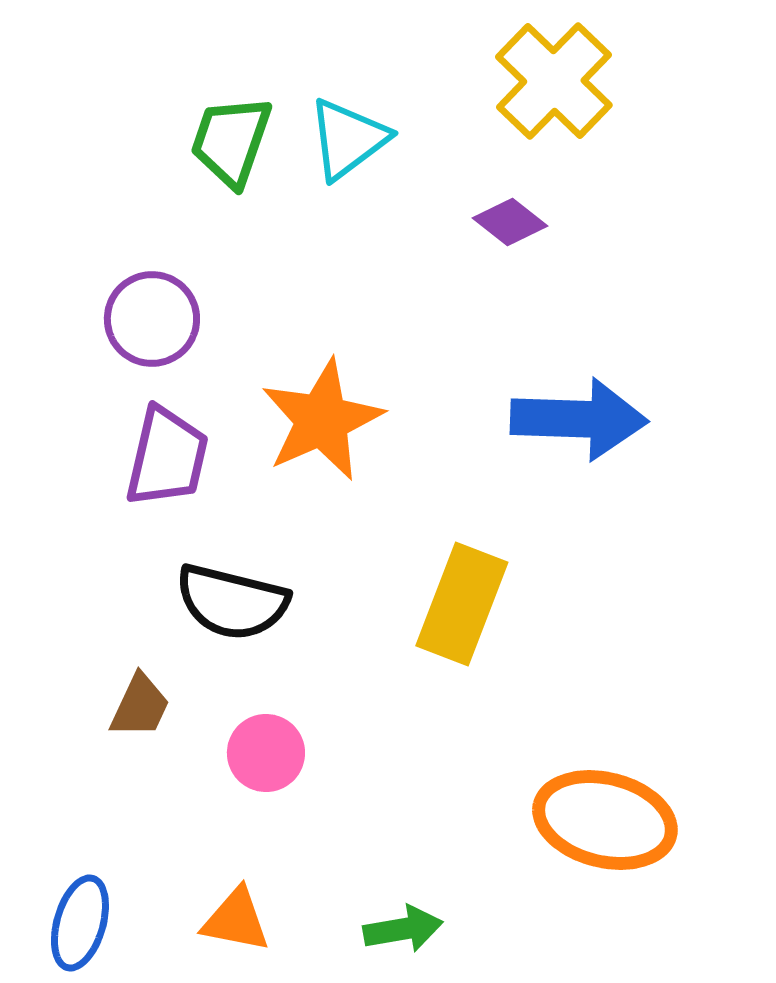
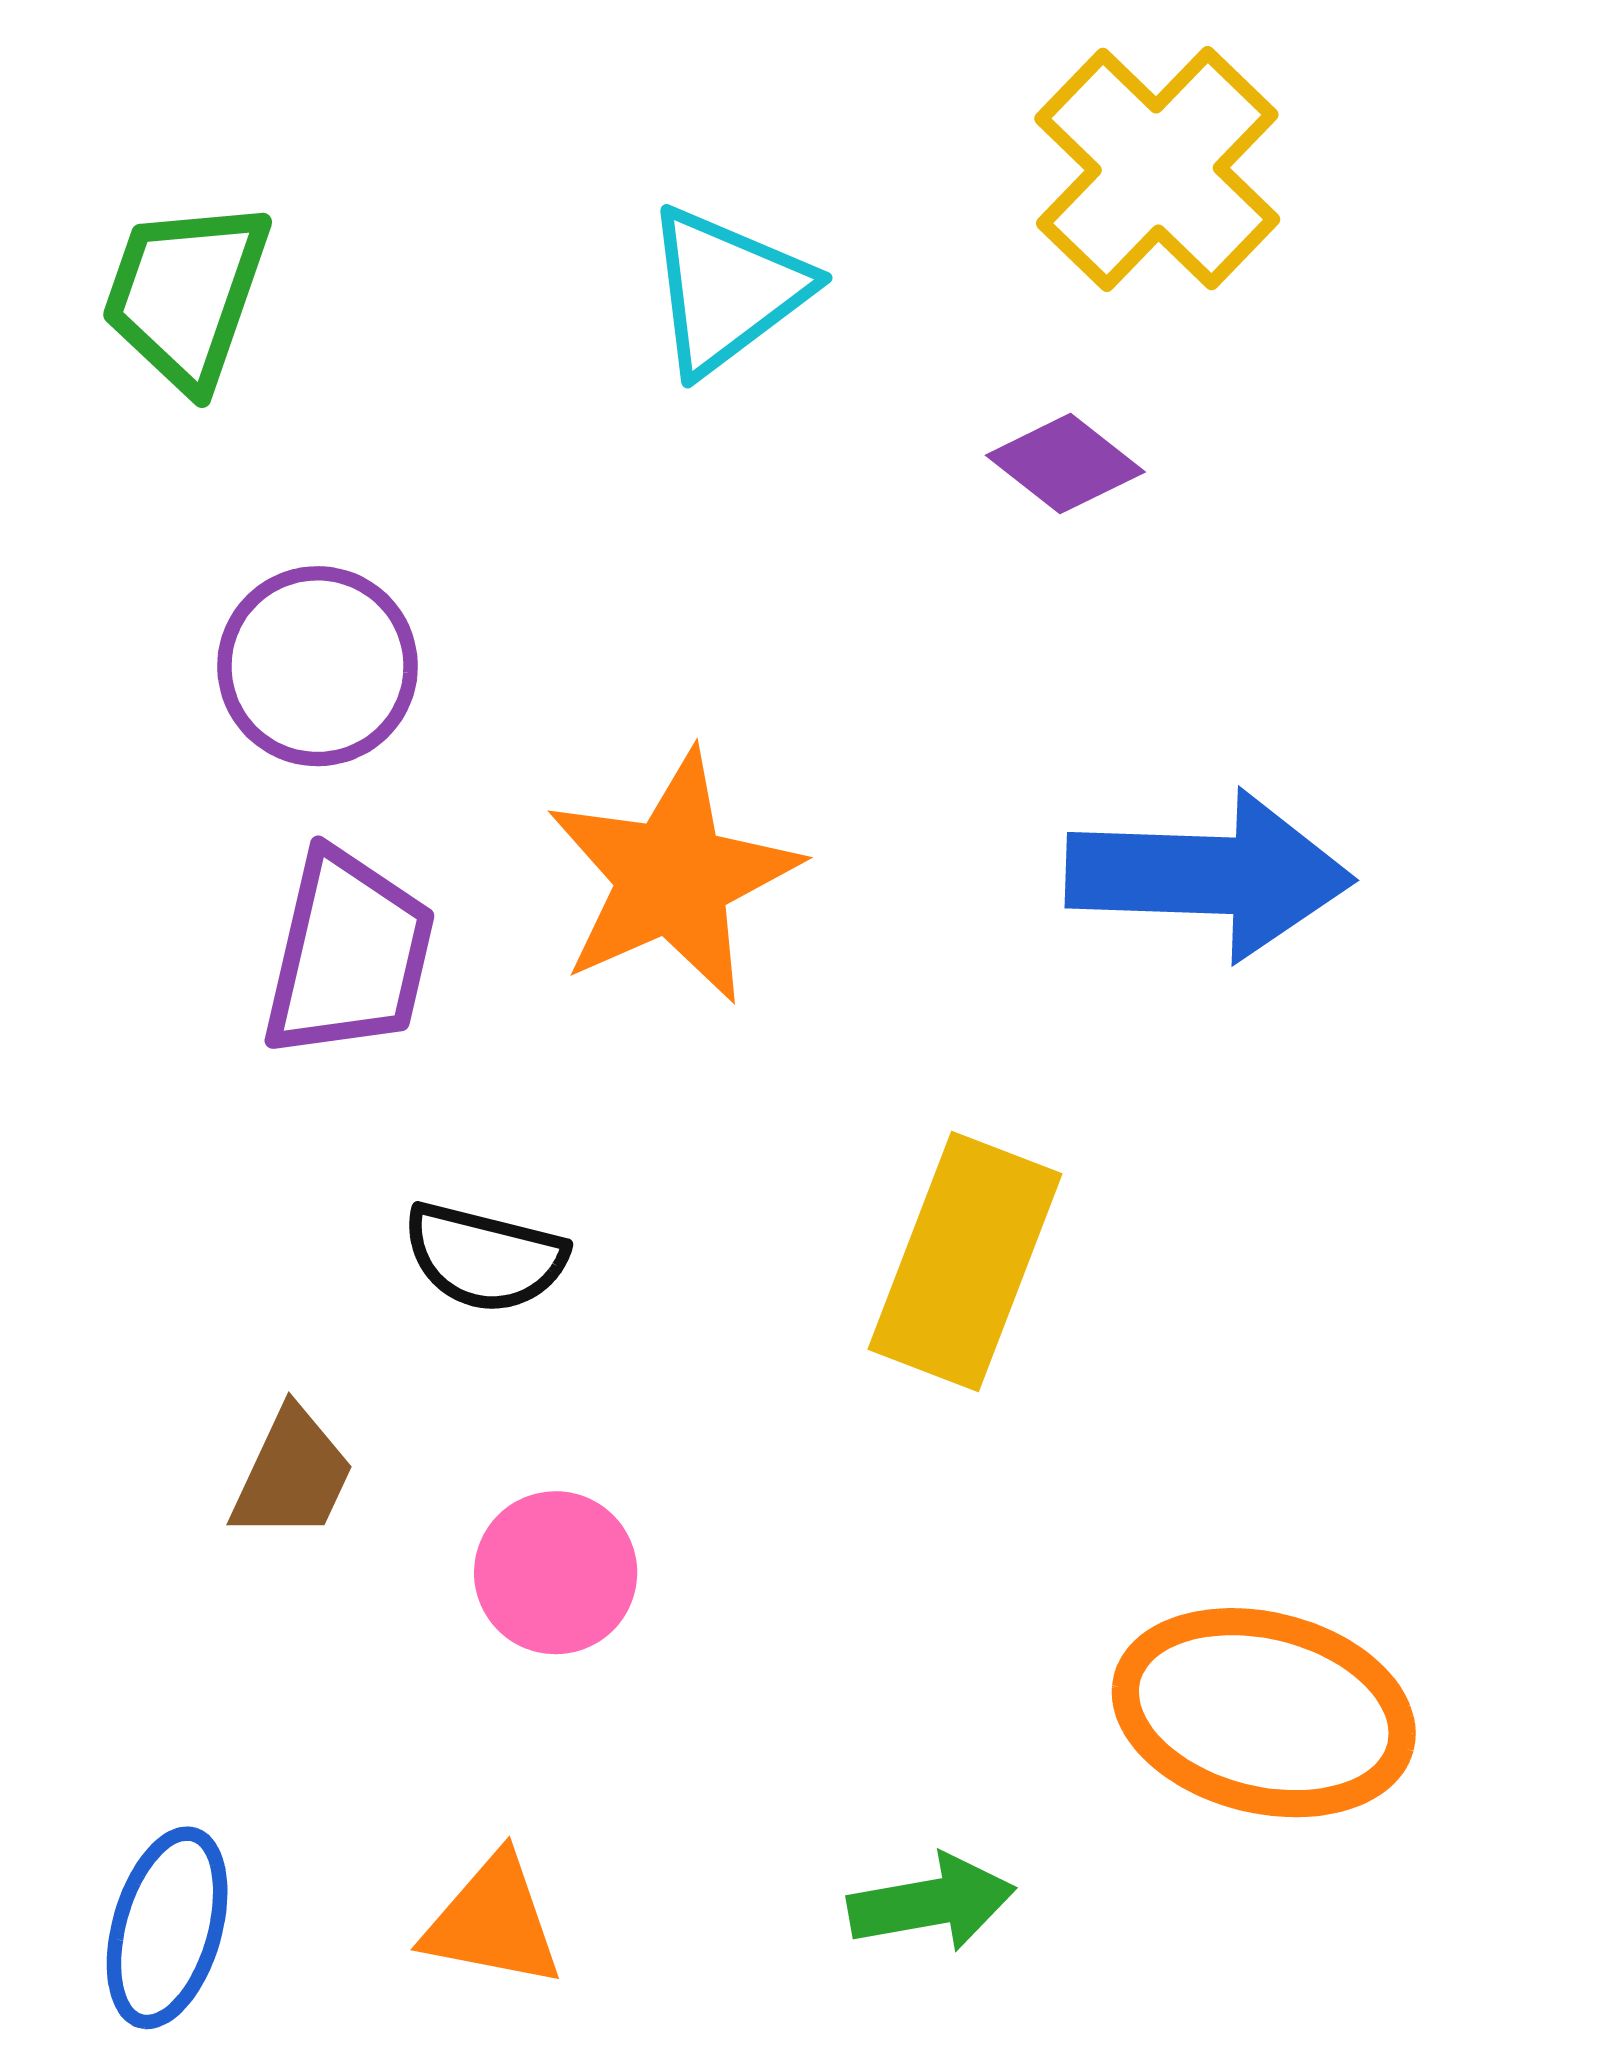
green trapezoid: (231, 141) -> (186, 294), moved
black semicircle: (232, 602) -> (485, 1257), size x0.7
green arrow: (403, 929) -> (932, 1903), moved

